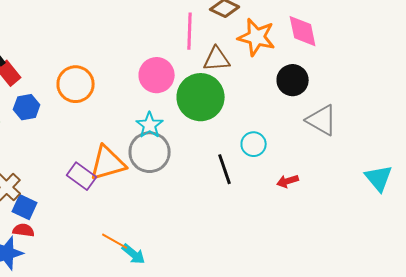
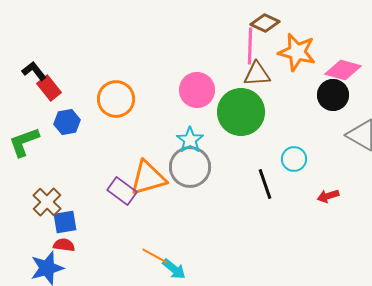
pink line: (190, 31) -> (250, 46), moved
pink diamond: (303, 31) -> (343, 70), moved, turned -63
blue square: (25, 207) -> (65, 222), turned -35

